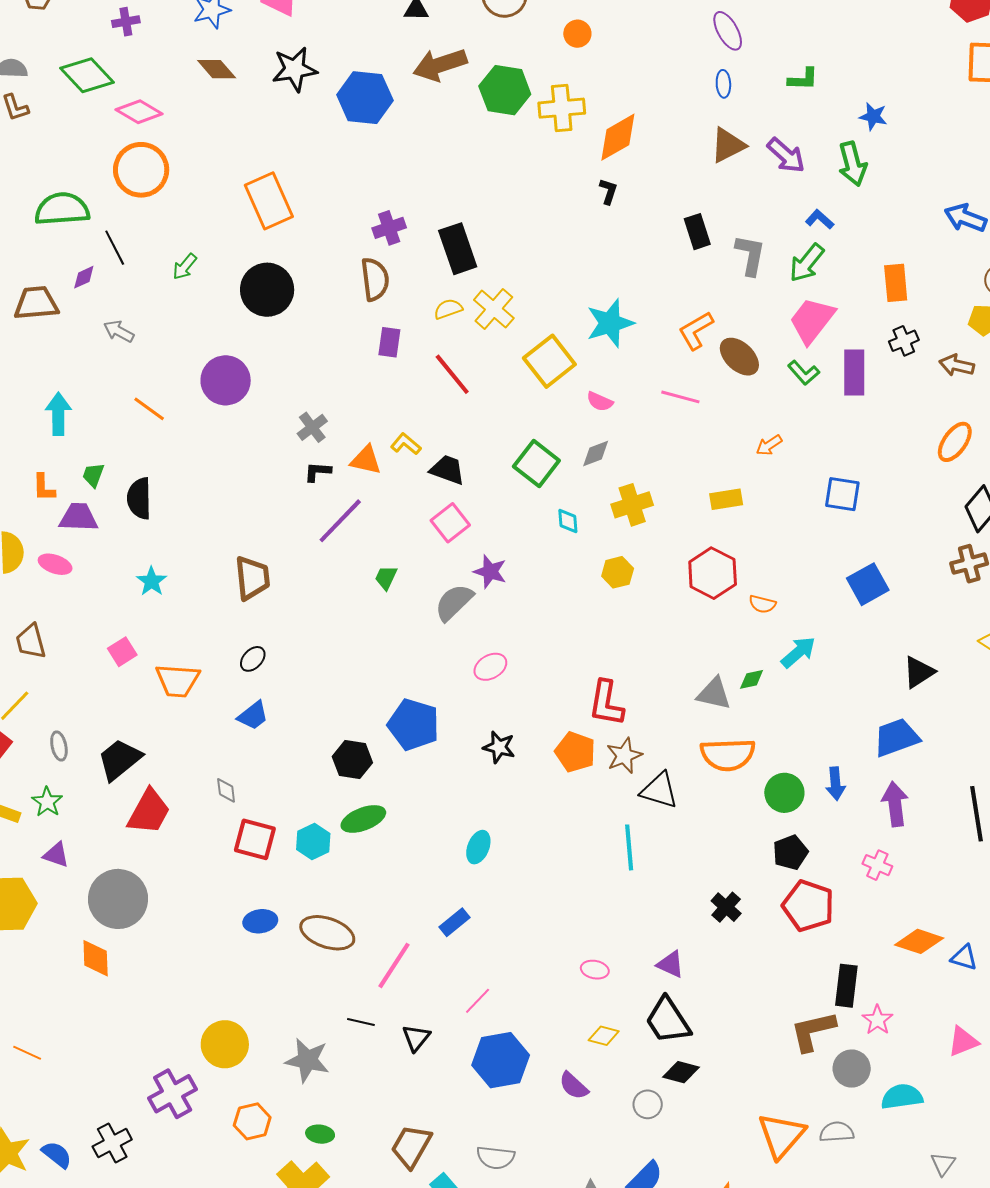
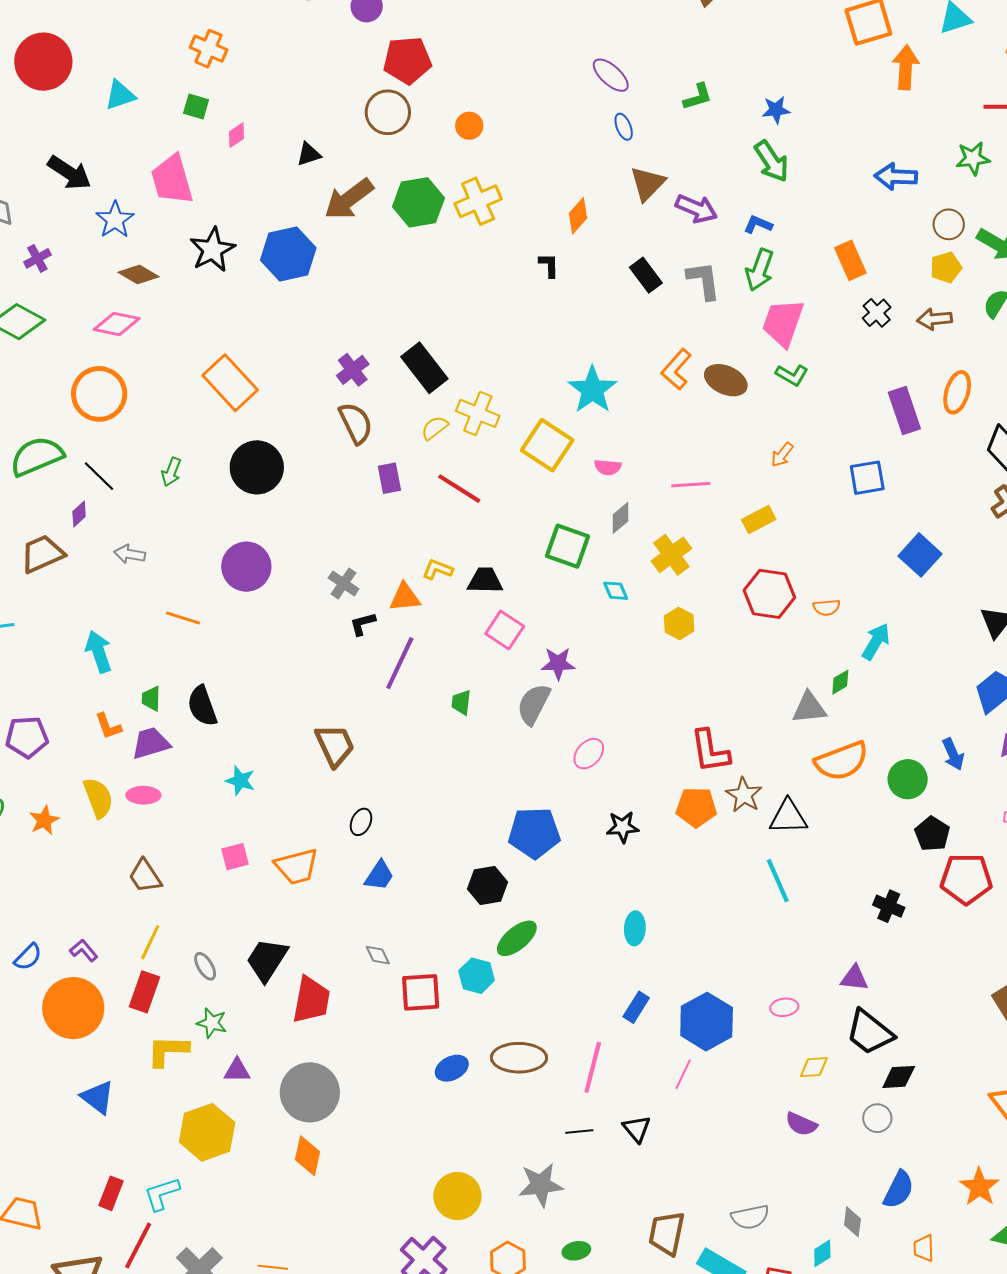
pink diamond: (139, 112) -> (117, 324), moved
orange diamond: (618, 137) -> (578, 216), moved, size x0.7
purple arrow: (786, 155) -> (696, 209), moved
purple rectangle: (854, 373) -> (904, 410), moved
pink line: (680, 397) -> (691, 485), moved
pink square: (122, 652) -> (235, 857), turned 36
orange diamond: (96, 958) -> (307, 1156), turned 33
blue hexagon: (501, 1060) -> (707, 1022), moved

